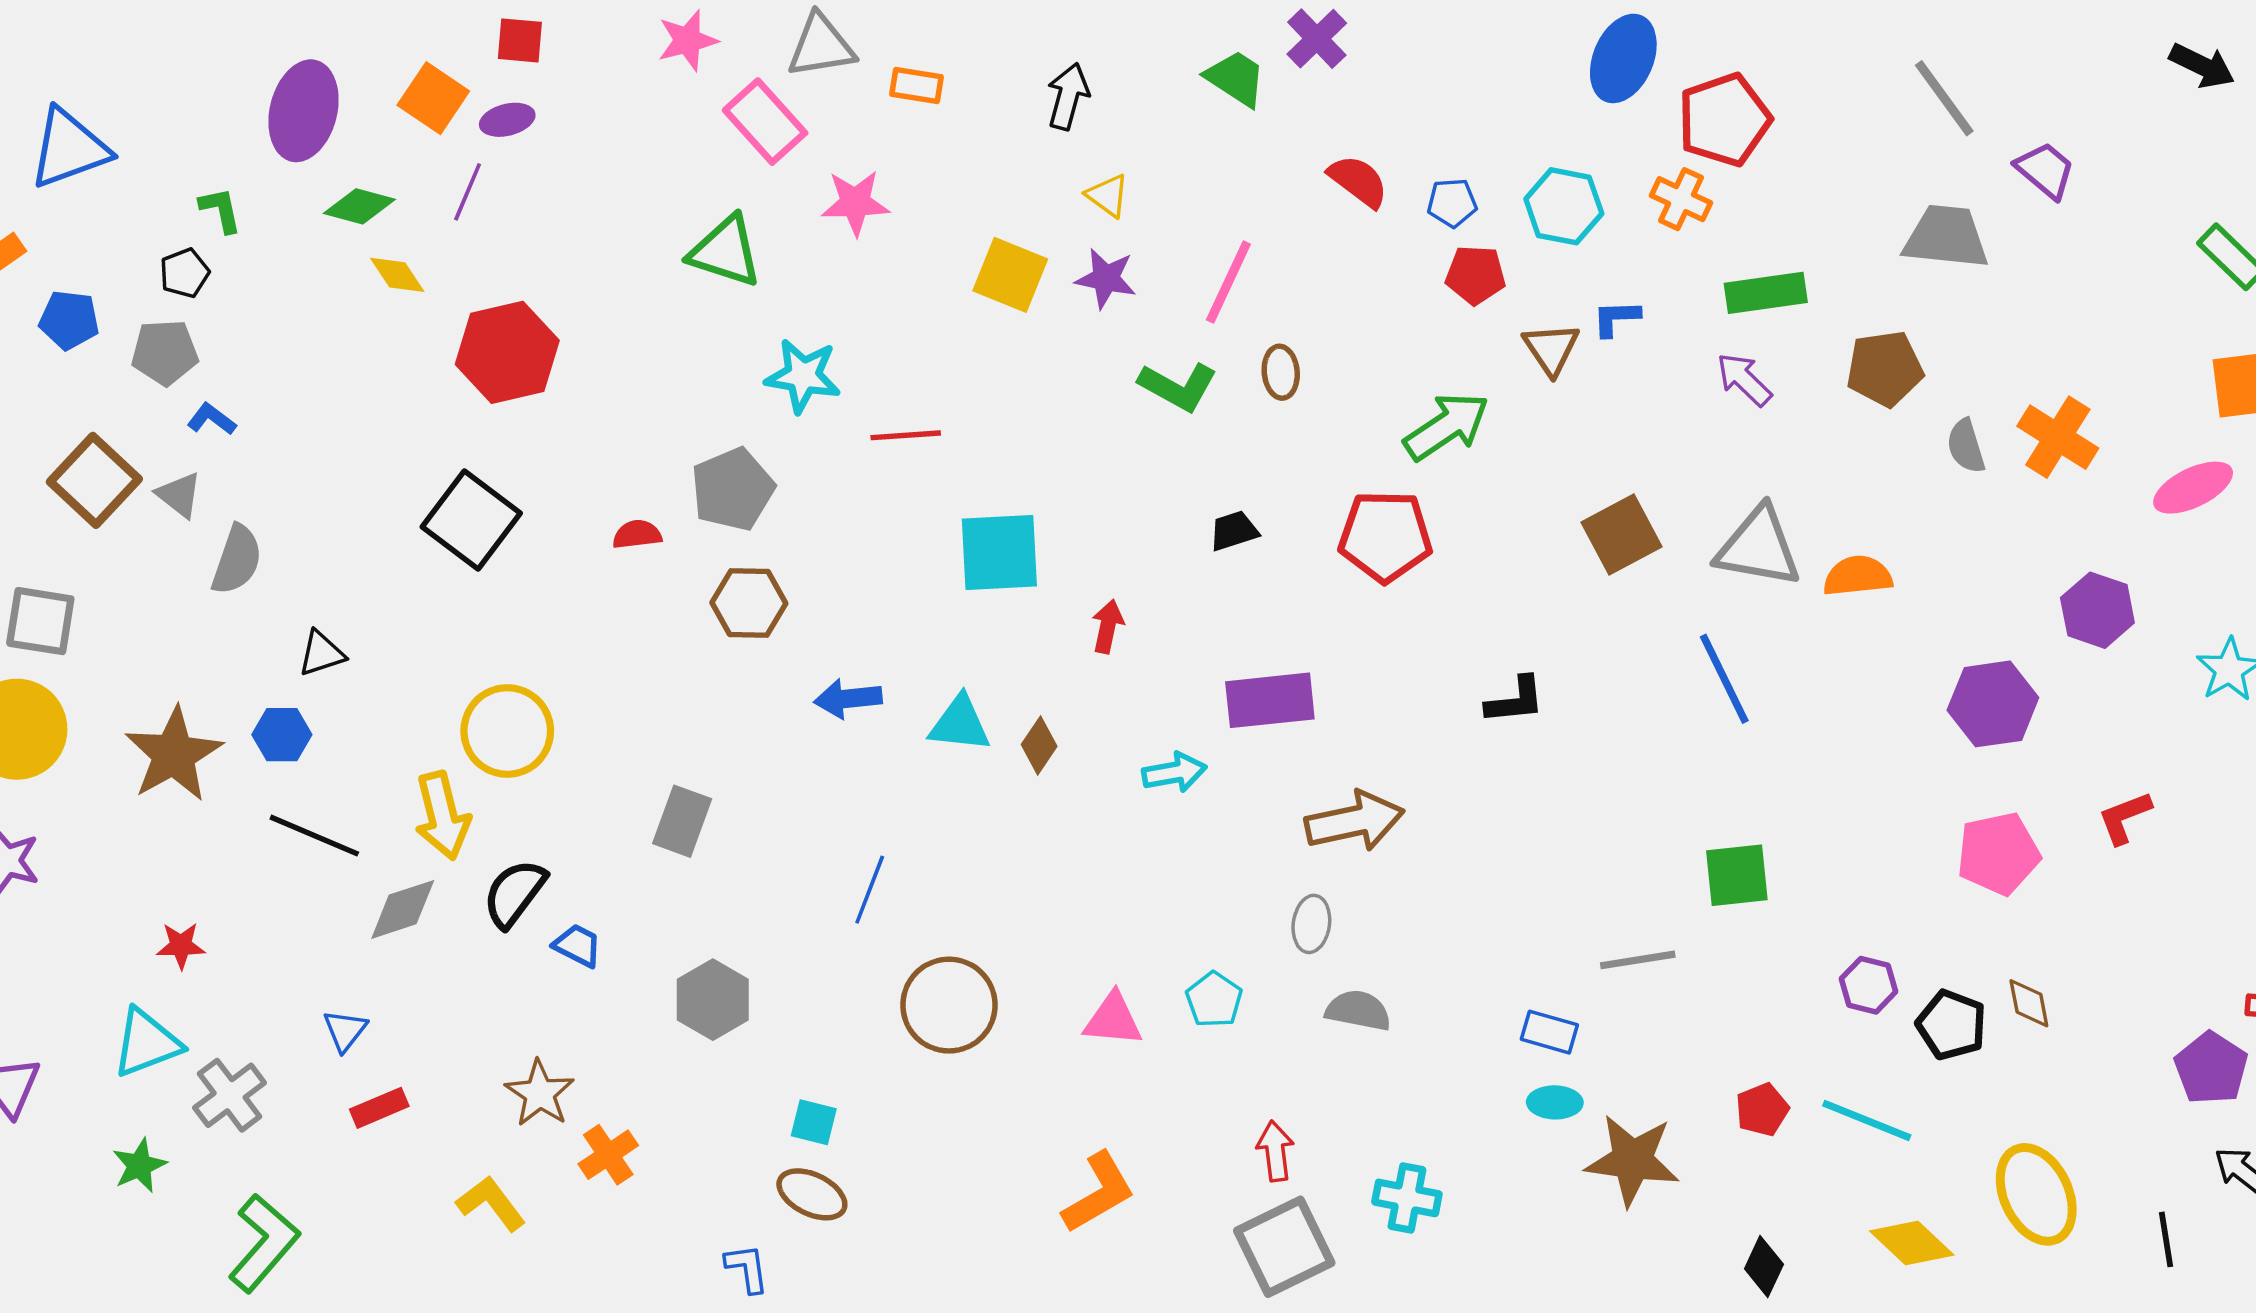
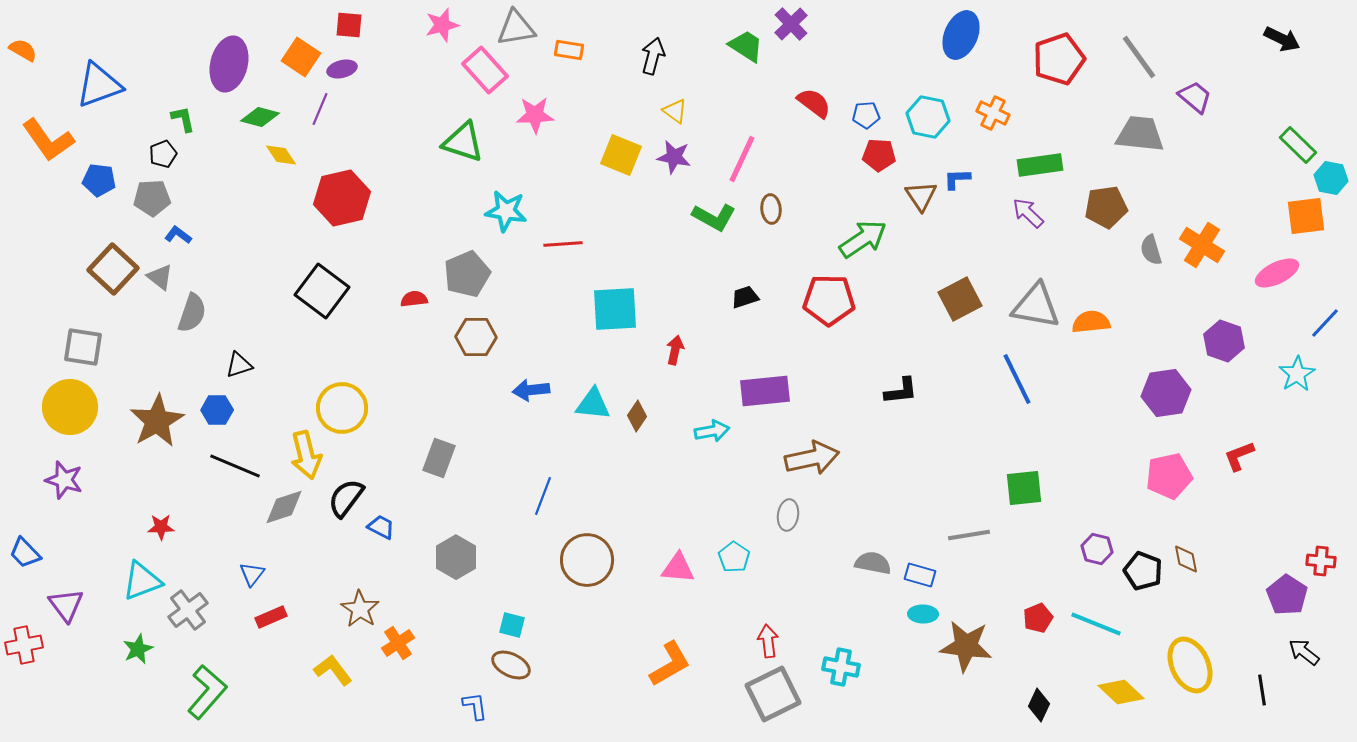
red pentagon: (1724, 120) -> (1059, 59), moved
gray semicircle: (1358, 1010) -> (873, 563), moved

